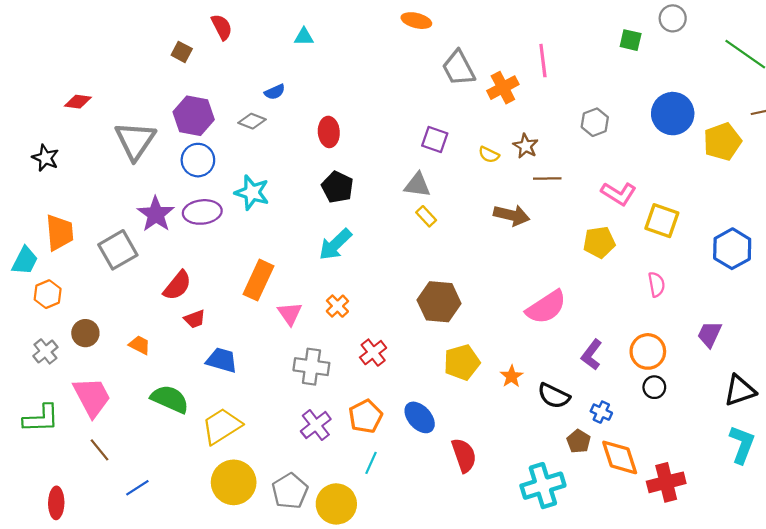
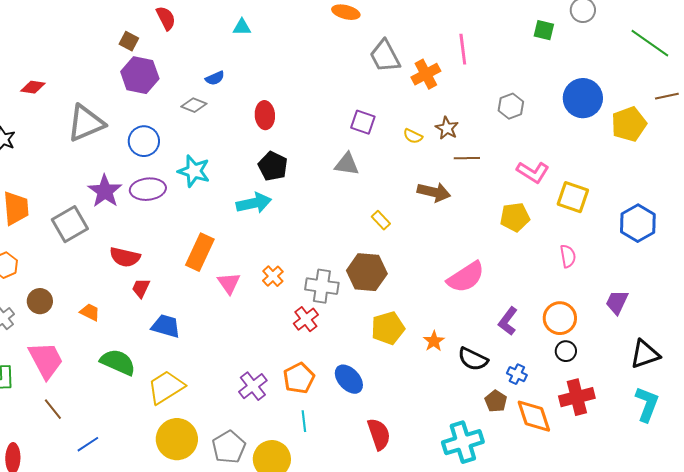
purple hexagon: (194, 116) -> (140, 75), moved
gray triangle: (135, 141) -> (86, 123), turned 33
yellow rectangle: (426, 216) -> (381, 220), moved
cyan arrow: (335, 244) -> (254, 203), moved, turned -148
red semicircle: (177, 286) -> (125, 257), turned 64
red trapezoid: (195, 319) -> (141, 288), turned 135
gray cross: (311, 367) -> (322, 286), moved
red semicircle: (464, 455) -> (379, 434), moved
cyan line: (371, 463) -> (304, 421), turned -30
red cross: (666, 482) -> (577, 397), moved

